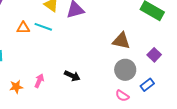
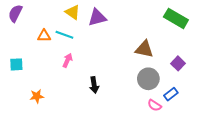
black arrow: (72, 76) -> (94, 85), turned 56
pink arrow: (39, 81) -> (68, 60), moved
pink semicircle: (122, 96) -> (154, 105), moved

